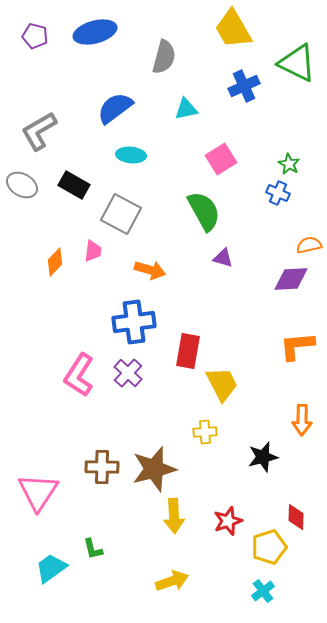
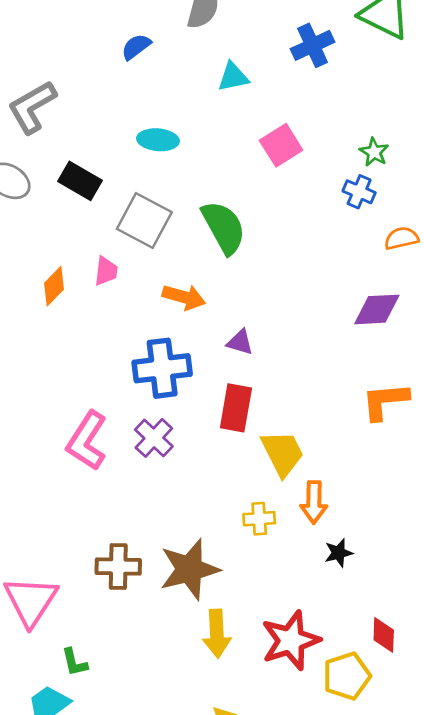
blue semicircle: (115, 108) -> (136, 47), moved, size x0.6
green semicircle: (204, 211) -> (224, 227), moved
orange semicircle: (309, 245) -> (401, 238), moved
purple triangle: (223, 258) -> (240, 342), moved
orange arrow: (302, 420) -> (314, 502), moved
black star: (263, 457) -> (339, 553), size x0.7
red star: (228, 521) -> (291, 640), size x1.5
green L-shape: (93, 549) -> (75, 662), moved

